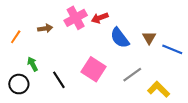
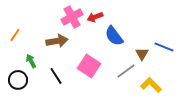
brown arrow: (45, 28) -> (57, 41), moved, size x1.5
brown triangle: (149, 38) -> (142, 54), moved

